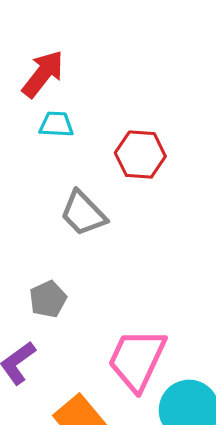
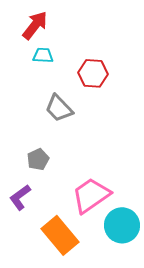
pink trapezoid: (137, 360) -> (91, 195), turned 30

